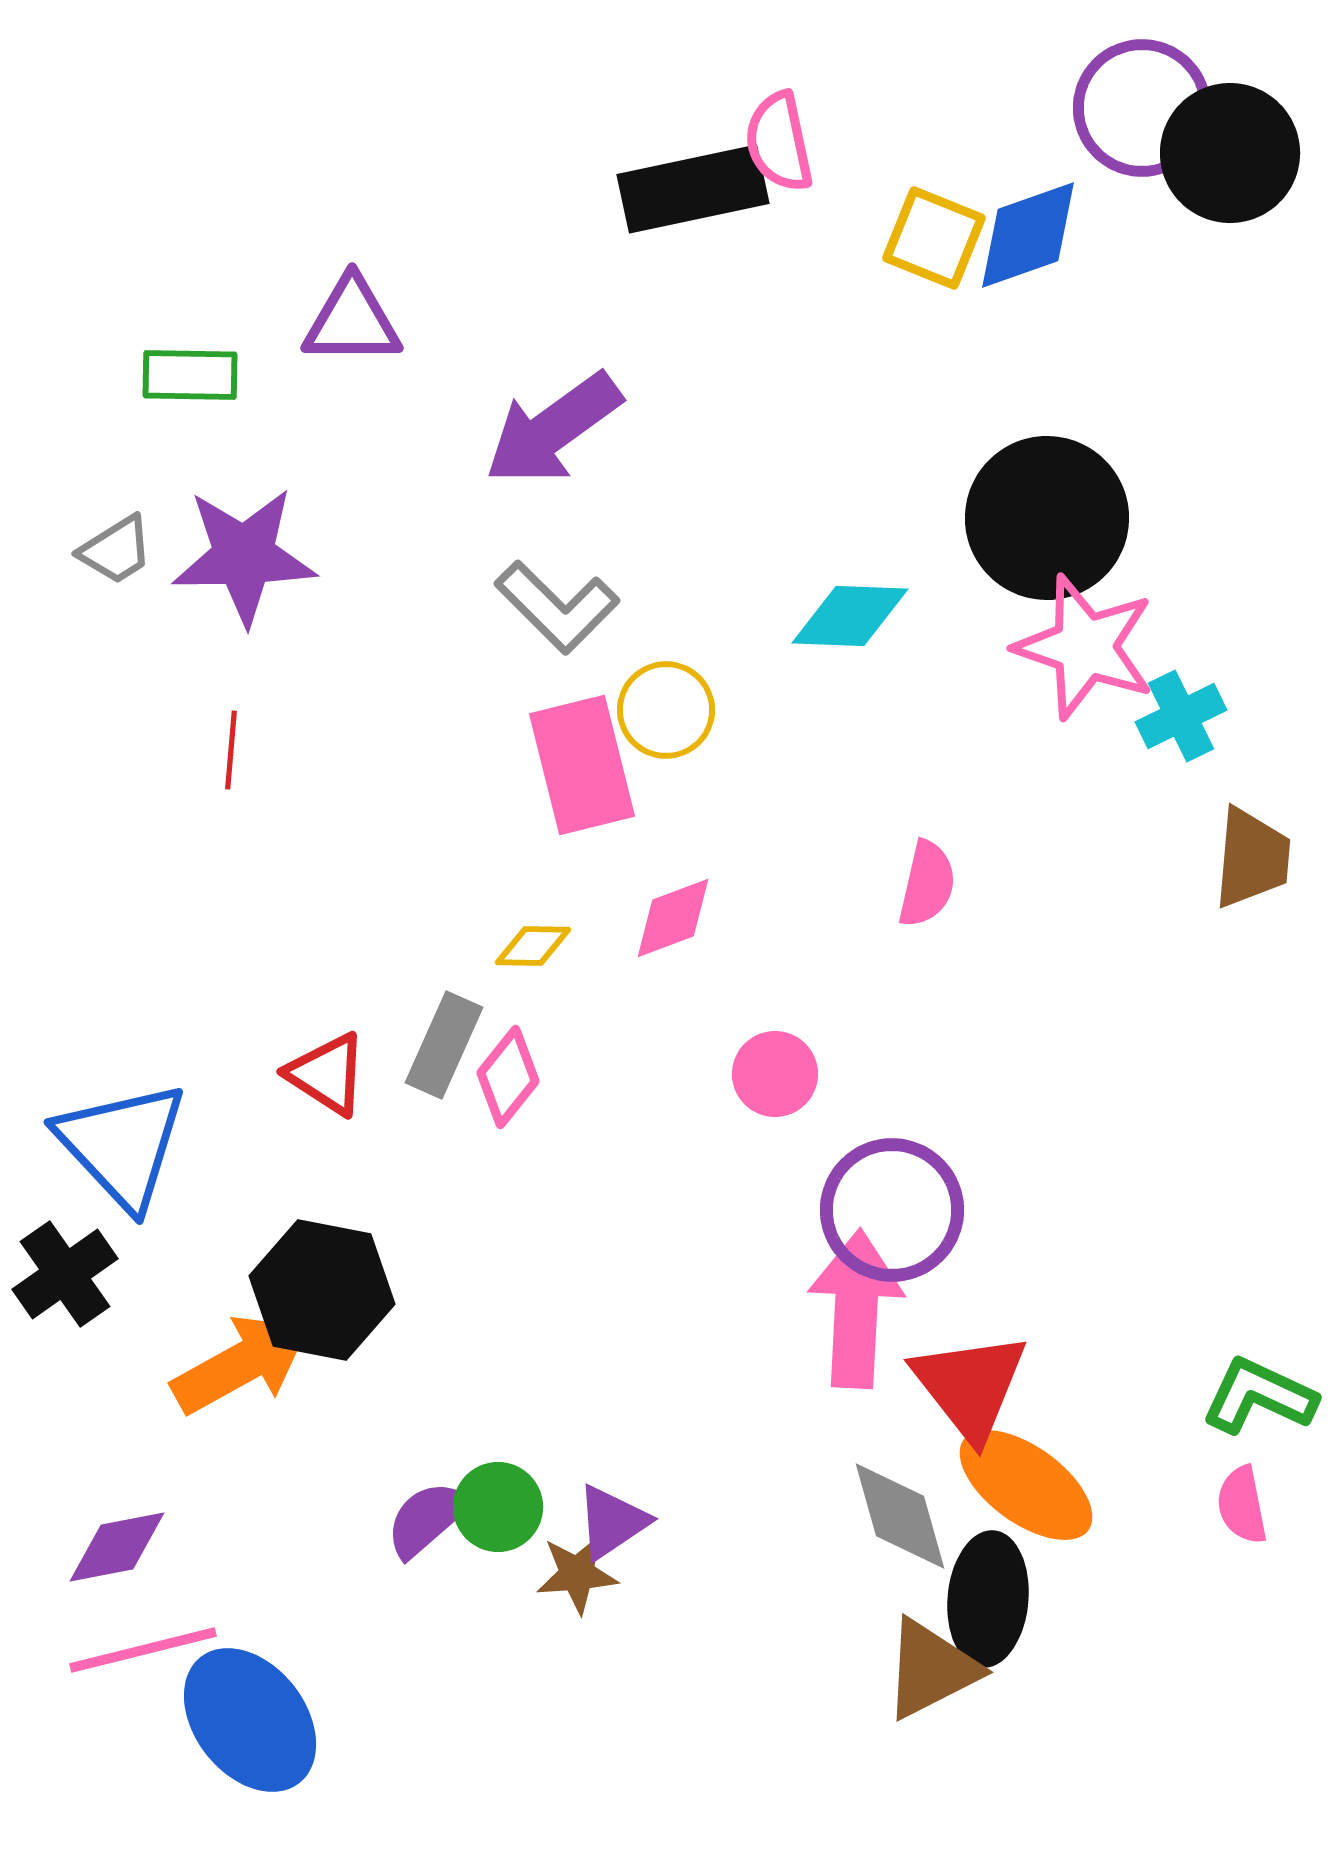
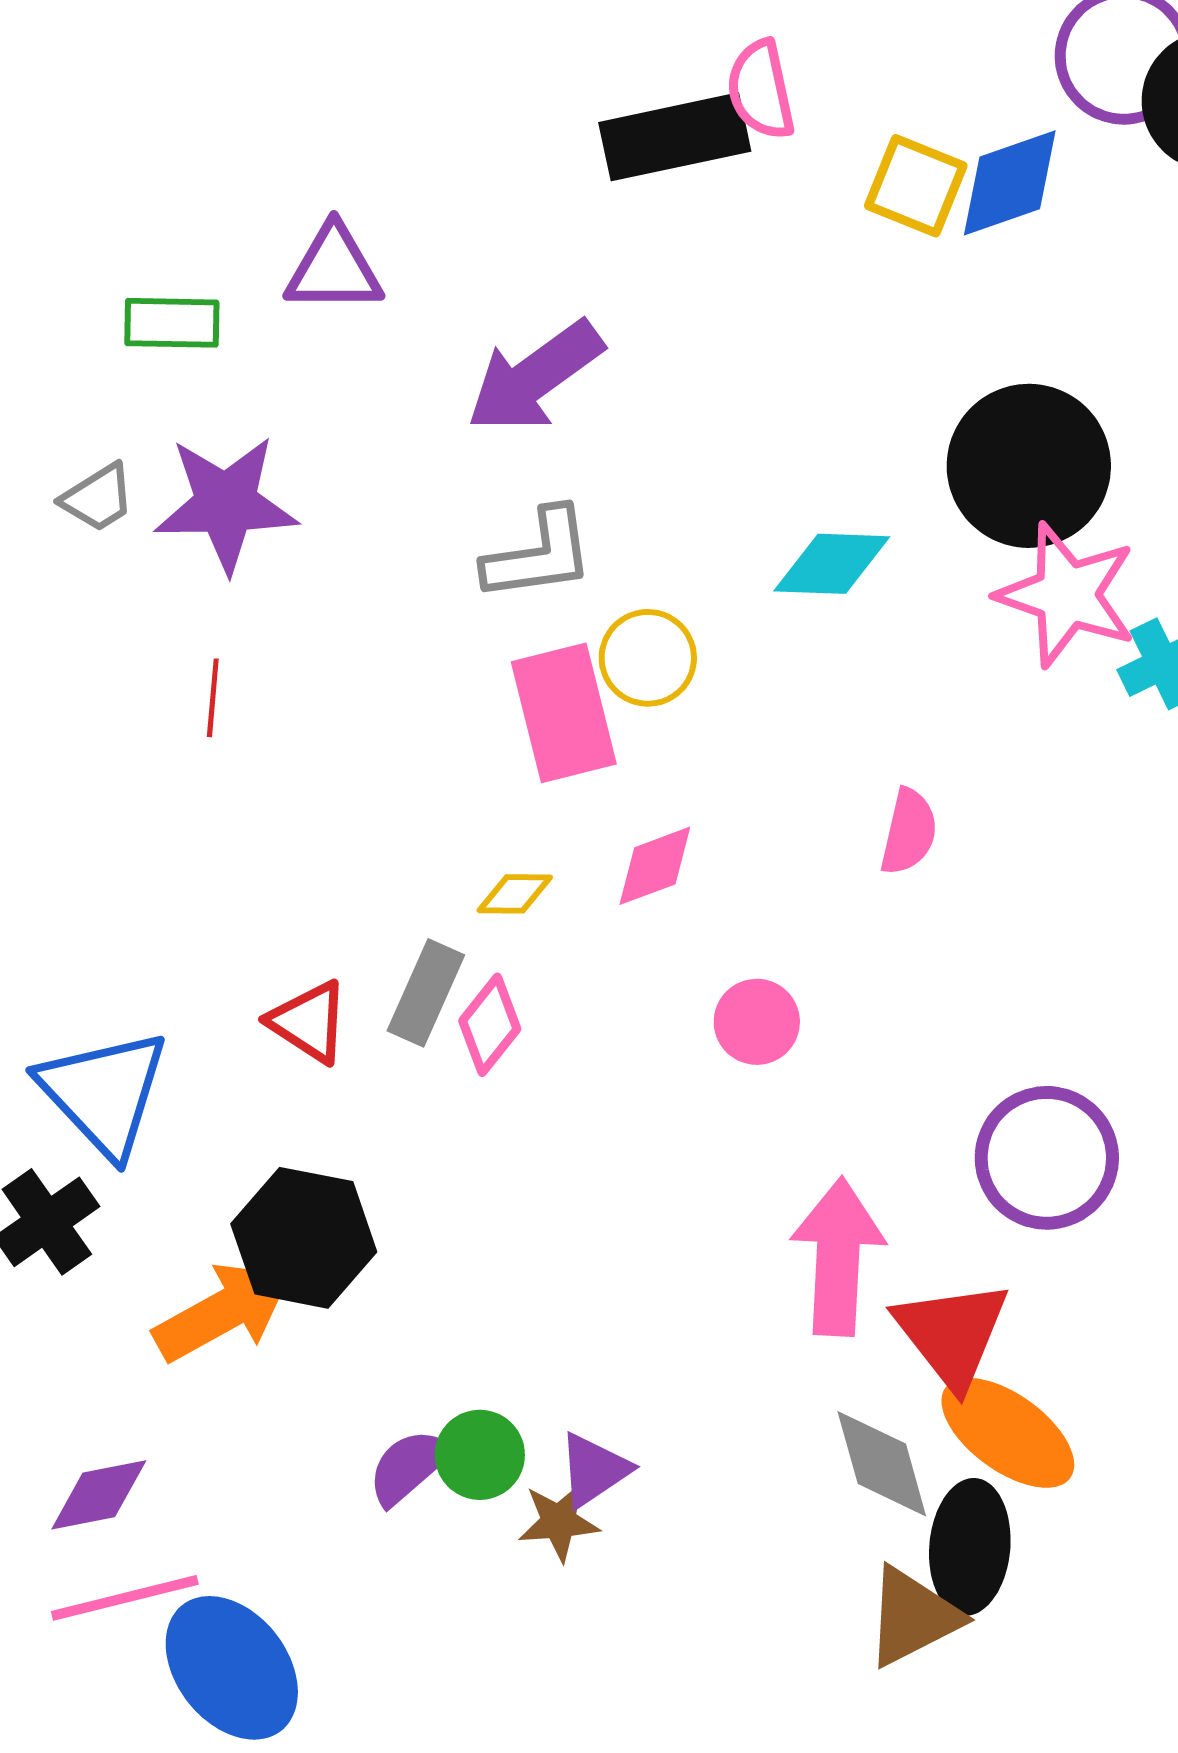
gray L-shape: (557, 607) -> (539, 555), turned -53
purple circle: (892, 1210) -> (1047, 1158), moved

